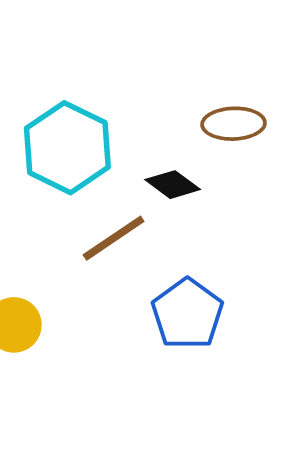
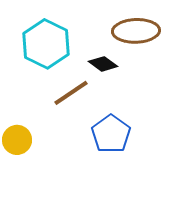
brown ellipse: (234, 124) -> (136, 31), size x1.4

